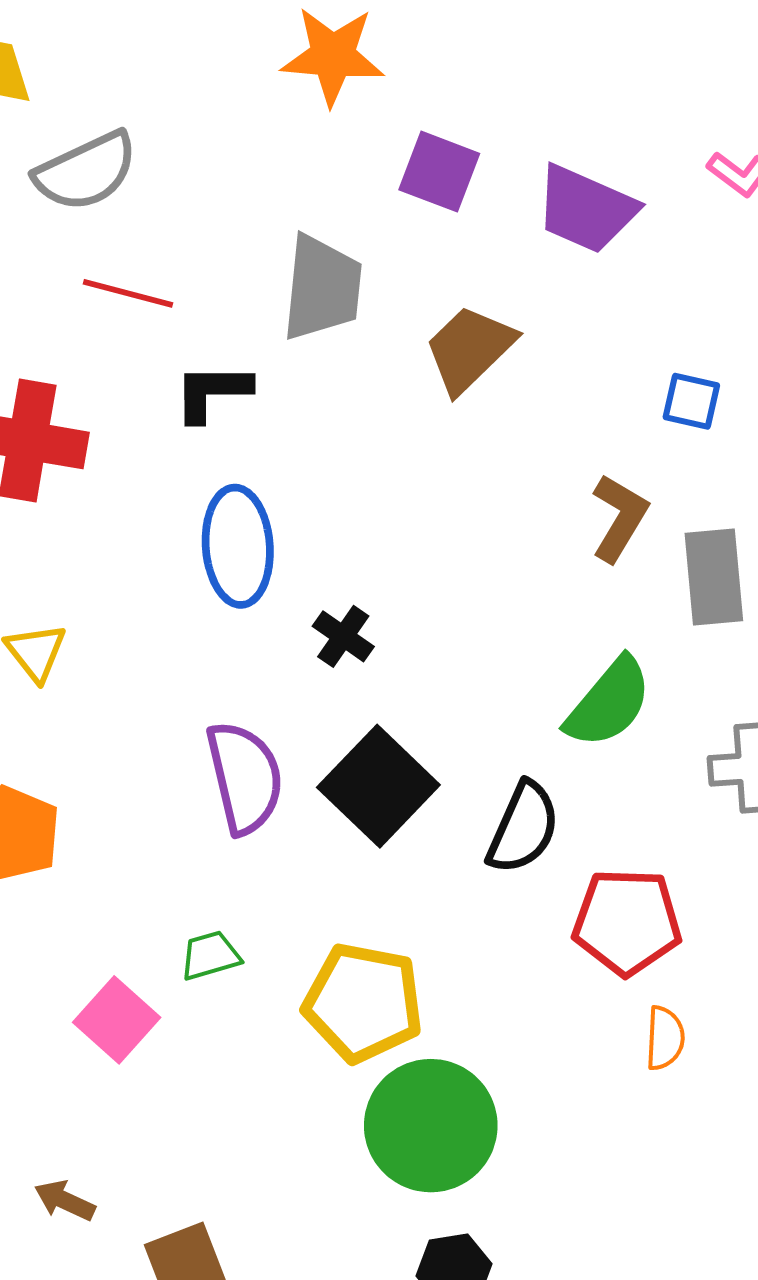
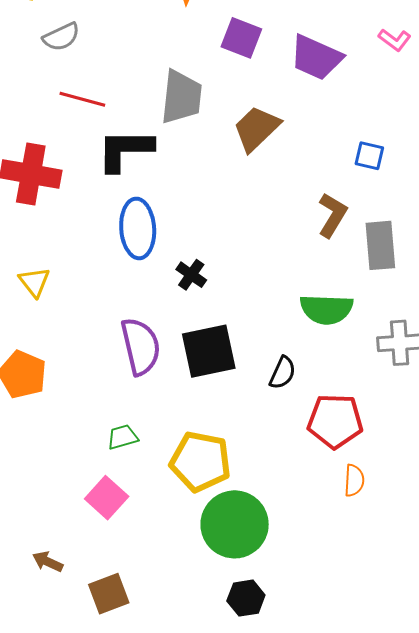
gray semicircle: (86, 171) -> (61, 37), size x0.7
black L-shape: (212, 392) -> (125, 150), size x1.4
green semicircle: (609, 703) -> (326, 309), turned 52
black square: (378, 786) -> (209, 351), turned 34
black semicircle: (523, 828) -> (283, 373), size x0.7
pink square: (117, 1020) -> (107, 498), moved

